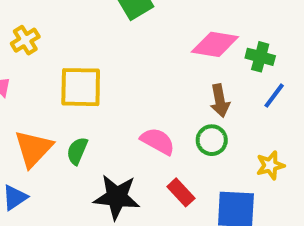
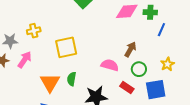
yellow cross: (25, 40) -> (34, 31), turned 32
brown arrow: (220, 101) -> (130, 49), moved, turned -126
green circle: (212, 140) -> (139, 69), moved

